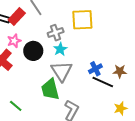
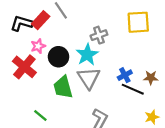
yellow square: (82, 20) -> (138, 22), moved
gray cross: (56, 33) -> (99, 35), moved
cyan star: (60, 49) -> (87, 55), size x1.5
green trapezoid: (50, 89) -> (63, 87), moved

